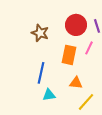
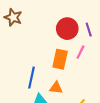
brown star: (40, 33) -> (13, 17), moved
orange triangle: (76, 83) -> (56, 88), moved

